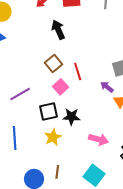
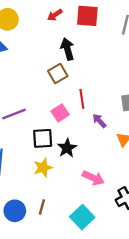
brown square: (53, 64) -> (58, 74), moved
purple arrow: (107, 87) -> (99, 121), moved
black star: (71, 117) -> (67, 148), turned 30

